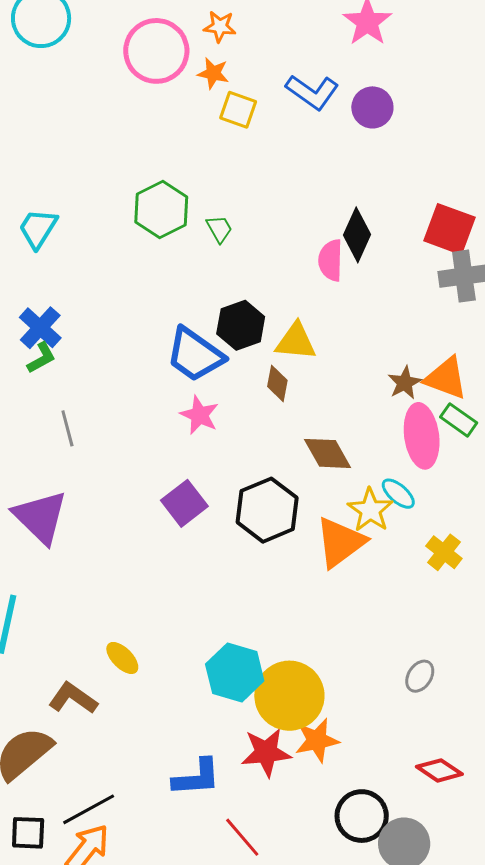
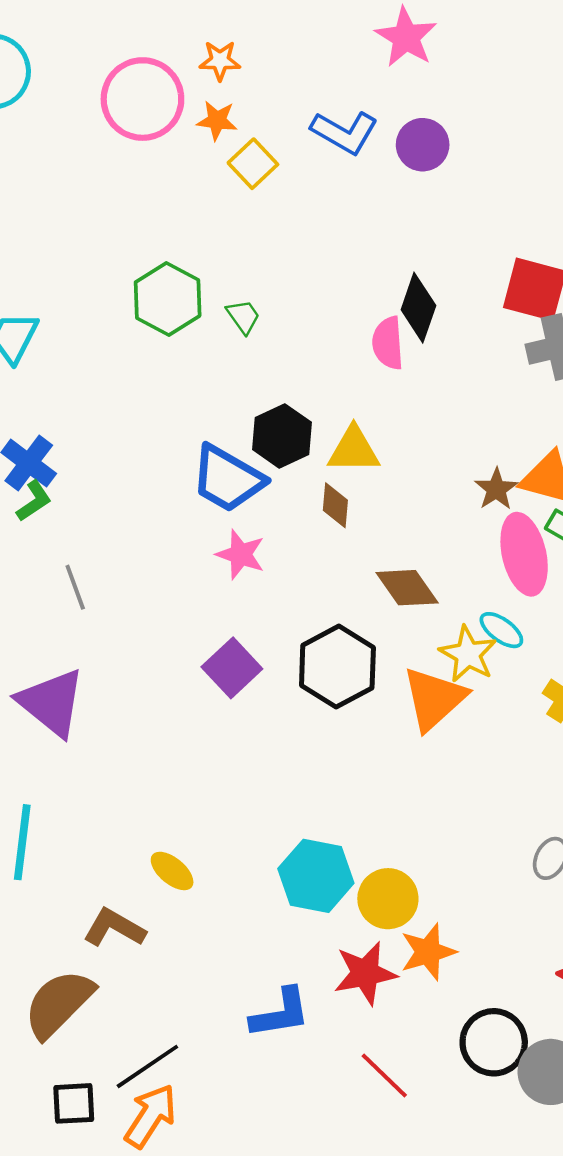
yellow square: (238, 110) -> (253, 164), turned 33
yellow circle: (289, 696) -> (388, 899), size x0.7
red line: (242, 837) -> (384, 1076), moved

